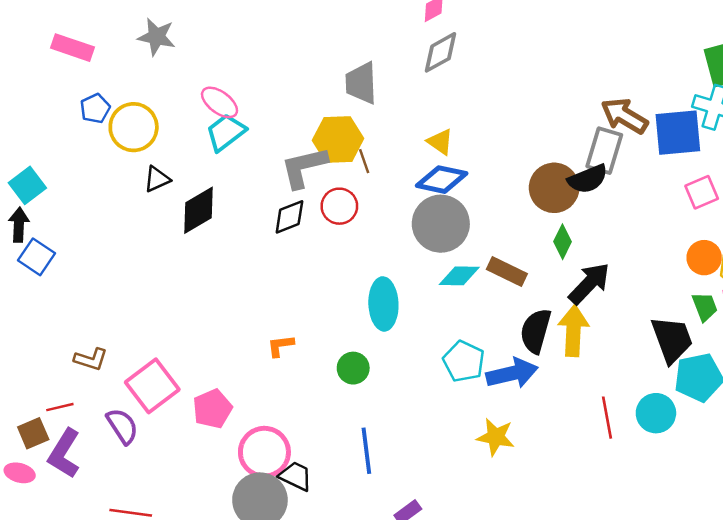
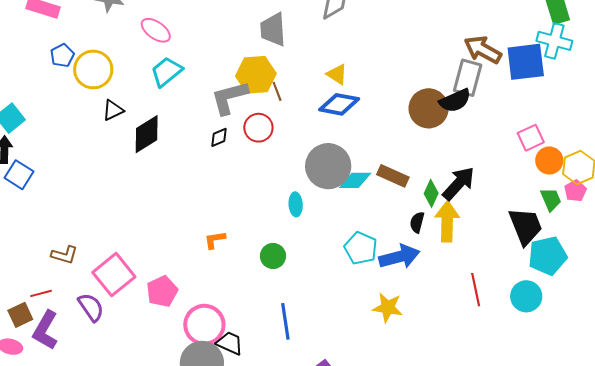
pink ellipse: (220, 102) -> (156, 30), moved
pink square: (702, 192) -> (531, 138), moved
black diamond: (289, 217) -> (219, 137), size x0.7
gray circle: (441, 224) -> (328, 166), moved
green diamond: (562, 242) -> (431, 193), moved
cyan ellipse: (383, 304) -> (296, 204), size x0.6
black semicircle: (536, 331) -> (417, 222), size x0.6
cyan circle: (656, 413) -> (526, 296), moved

